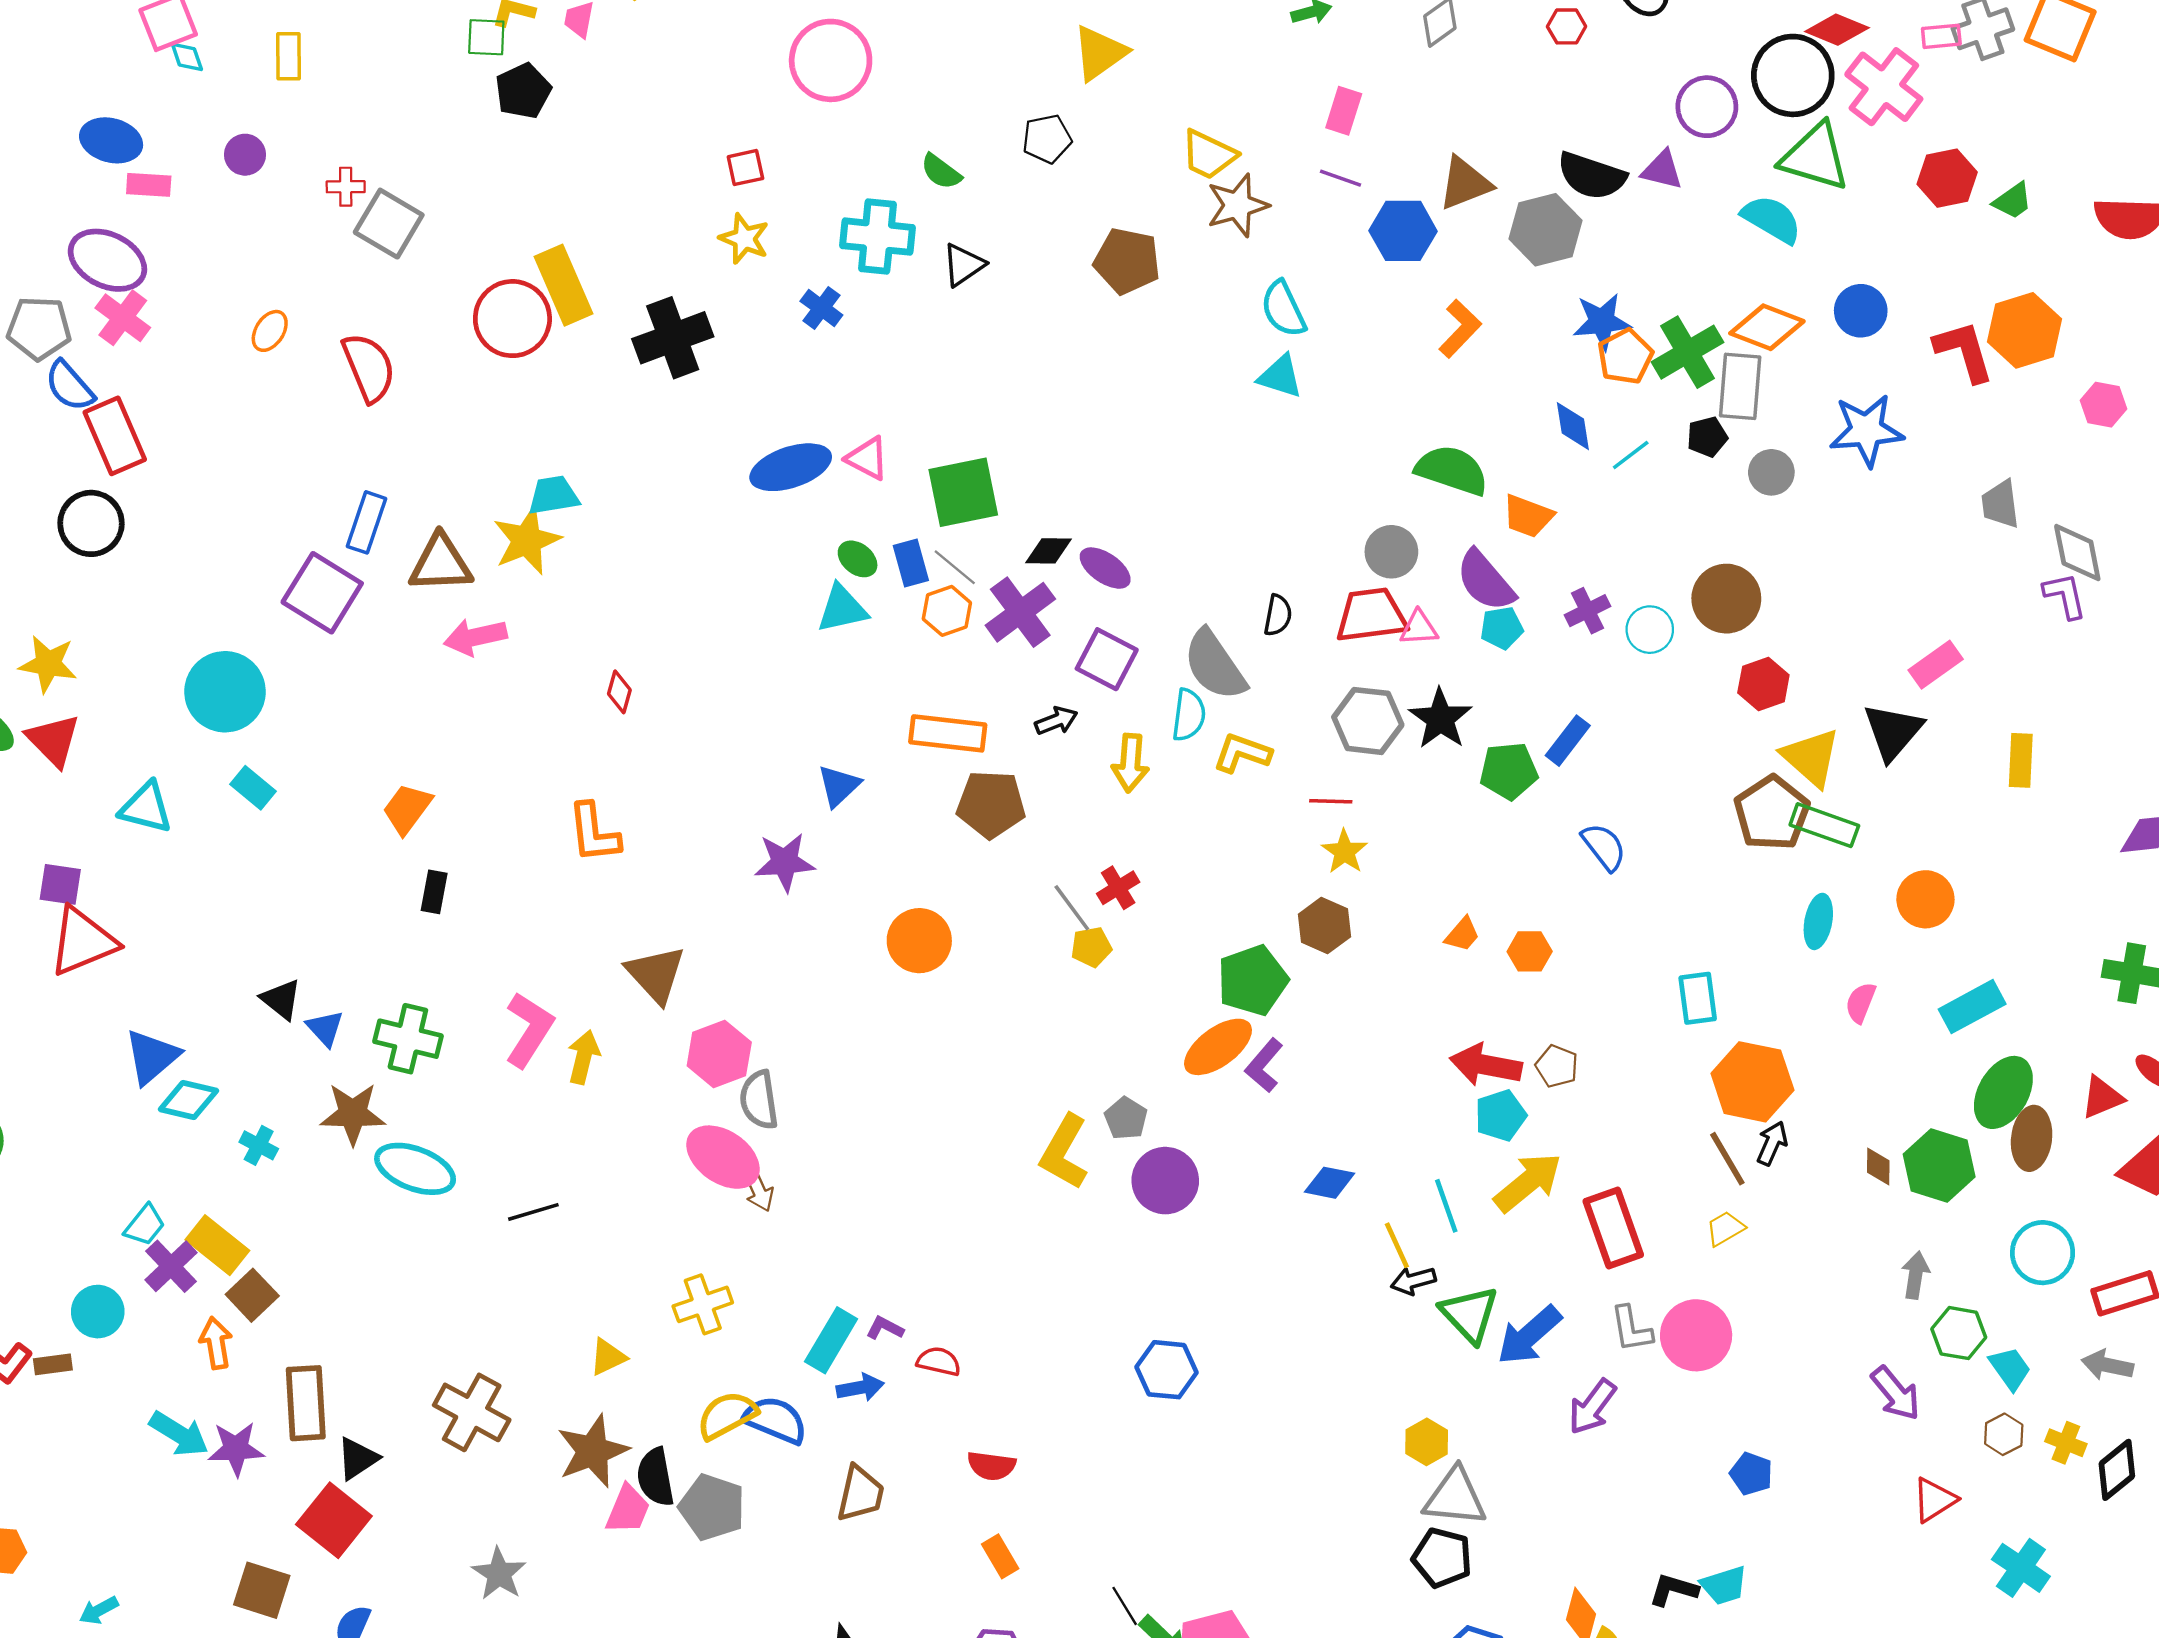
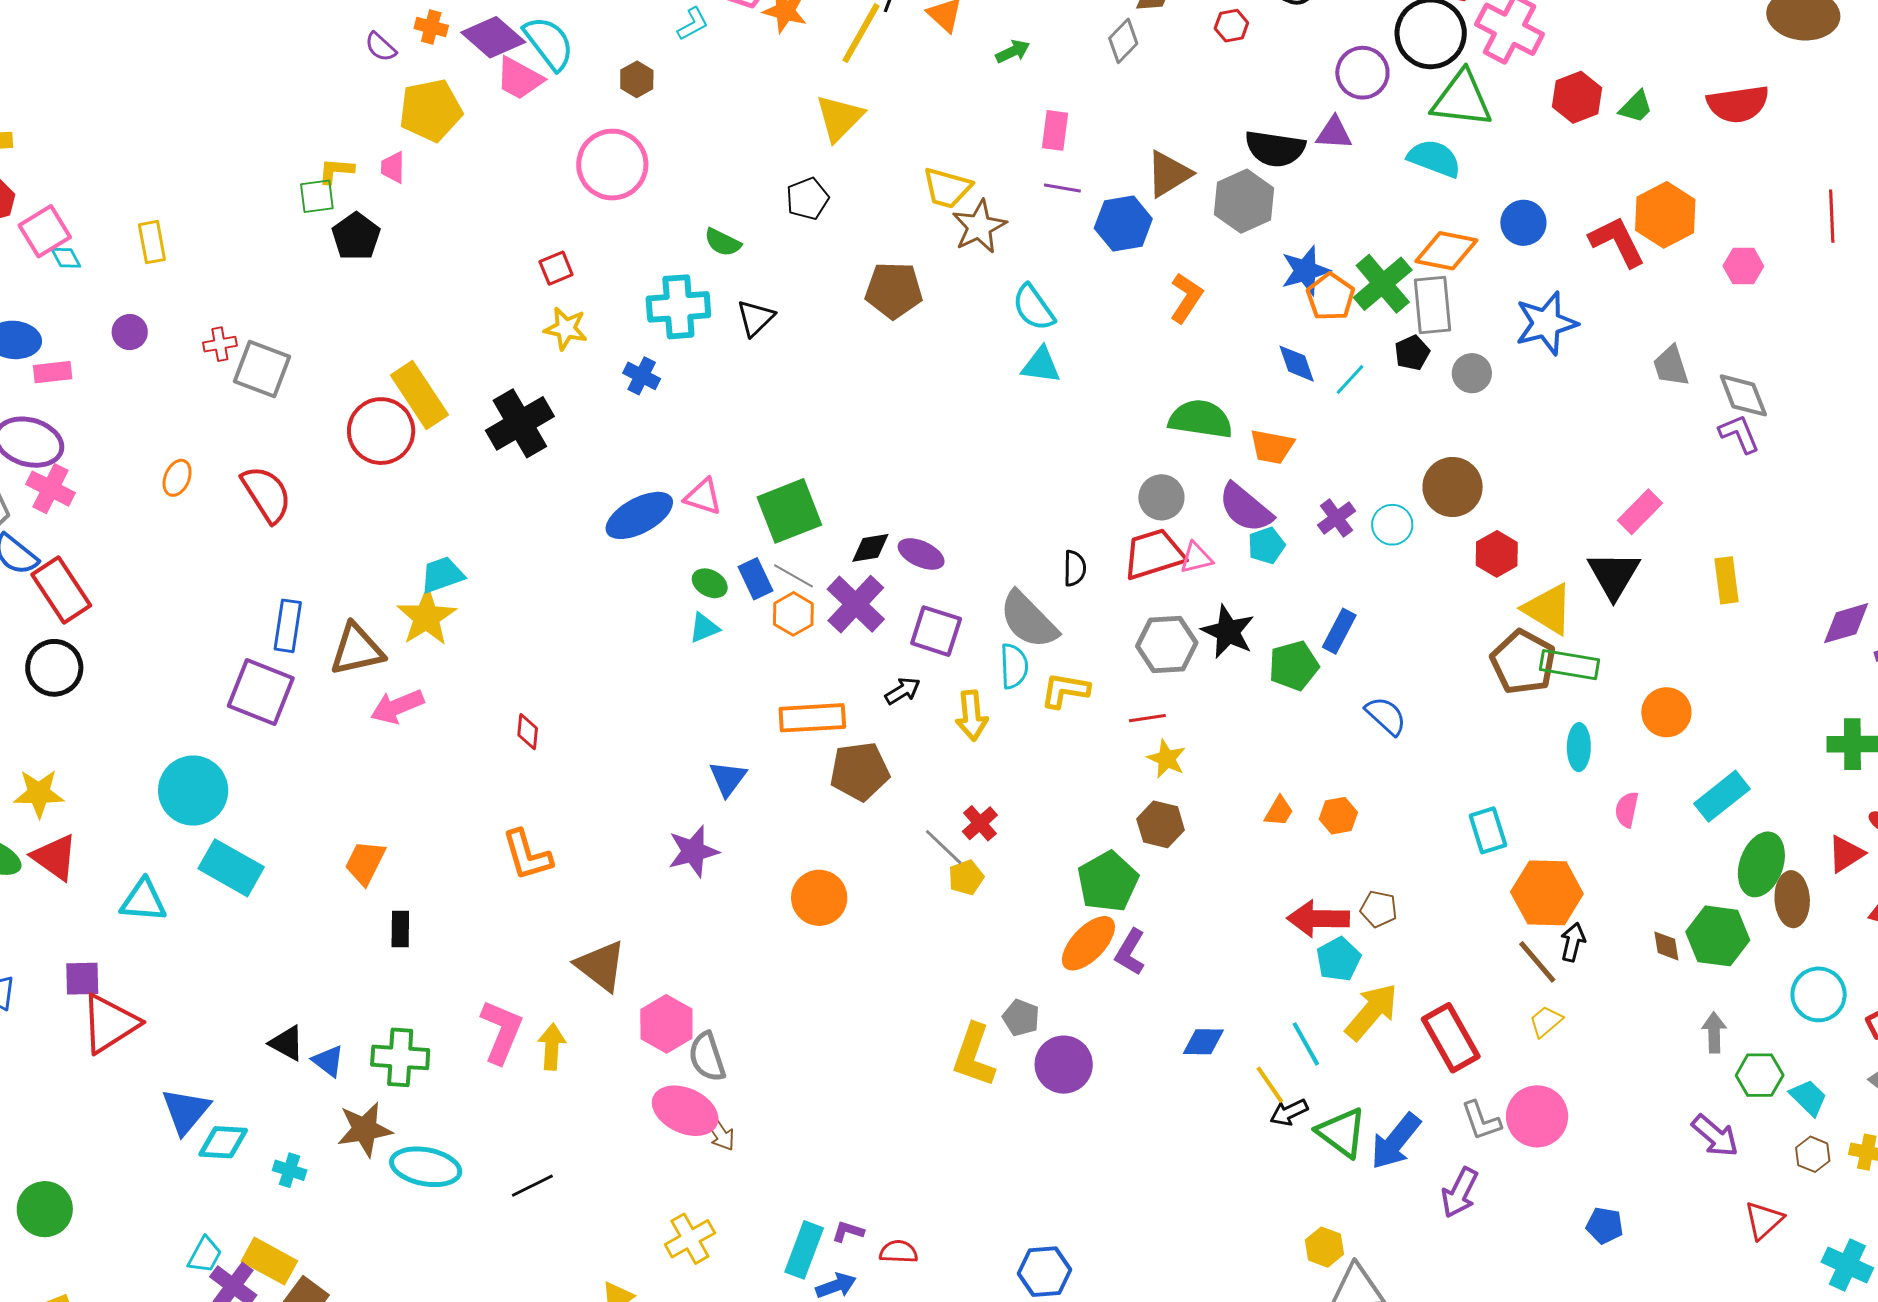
cyan triangle: (842, 609) -> (704, 628), size x0.7
cyan rectangle: (253, 788) -> (231, 868), size x1.6
blue hexagon: (1167, 1370) -> (1045, 1272), moved

